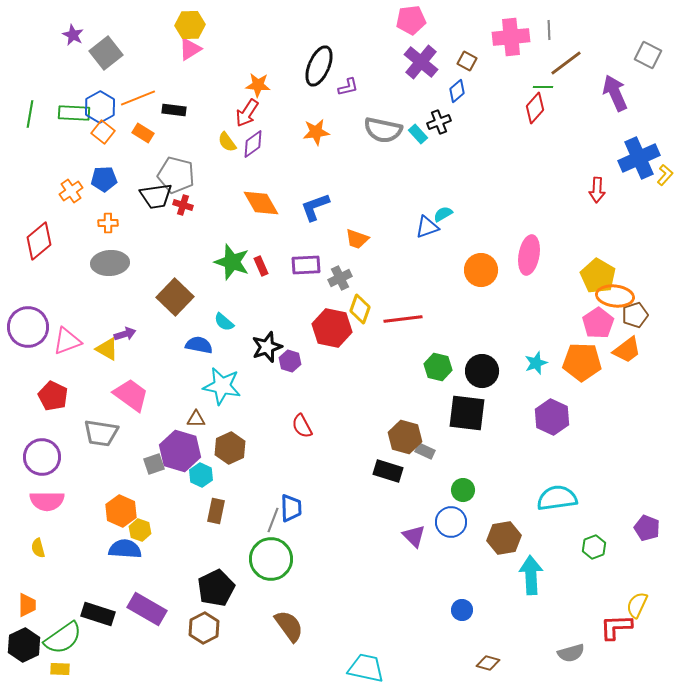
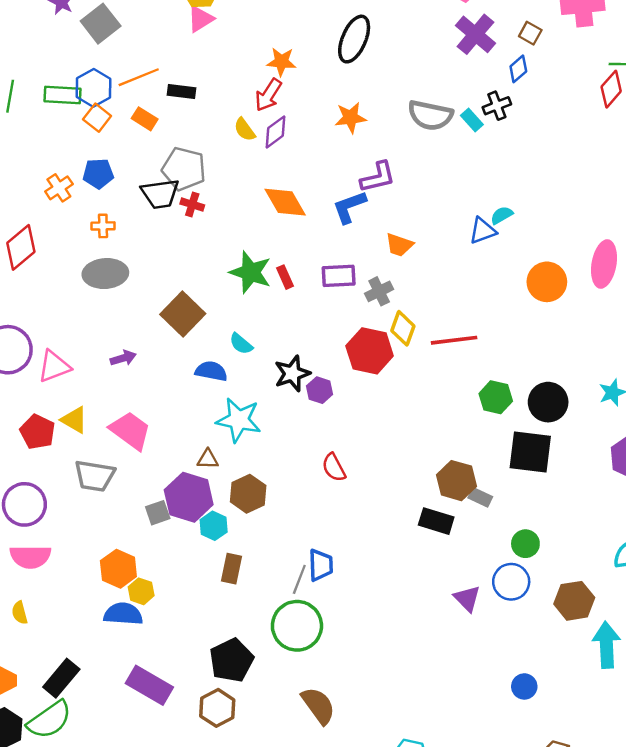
purple L-shape: (348, 87) -> (378, 177), moved, size x1.5
yellow triangle: (107, 349) -> (74, 420), moved
black rectangle: (98, 614) -> (61, 678), moved, turned -68

